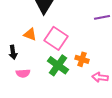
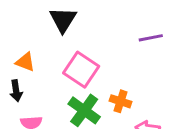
orange triangle: (30, 34) -> (25, 62), moved

